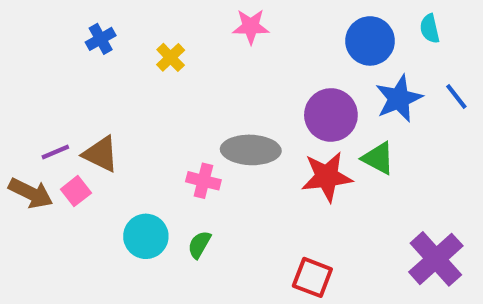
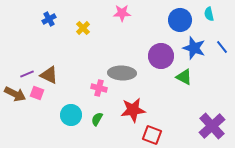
blue star: (399, 99) -> (194, 48), turned -30
red star: (327, 177) -> (133, 110), moved
pink square: (76, 191) -> (37, 93), turned -32

